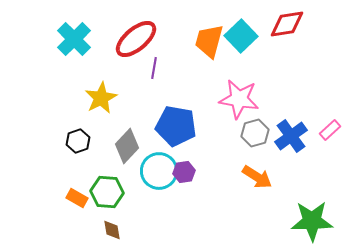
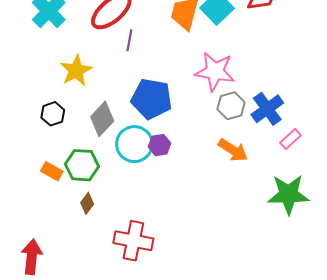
pink rectangle: (330, 130) -> (290, 139), moved
brown diamond: (112, 230) -> (87, 203), turned 45

